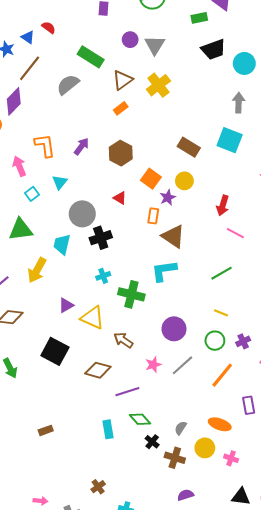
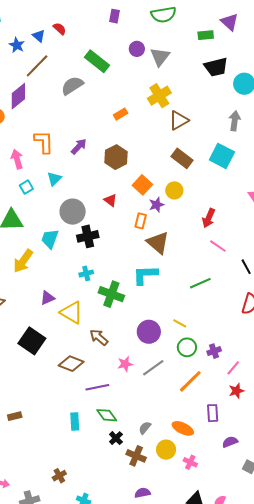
brown triangle: (122, 80) -> (179, 120), moved
yellow line: (221, 313) -> (180, 323), moved

